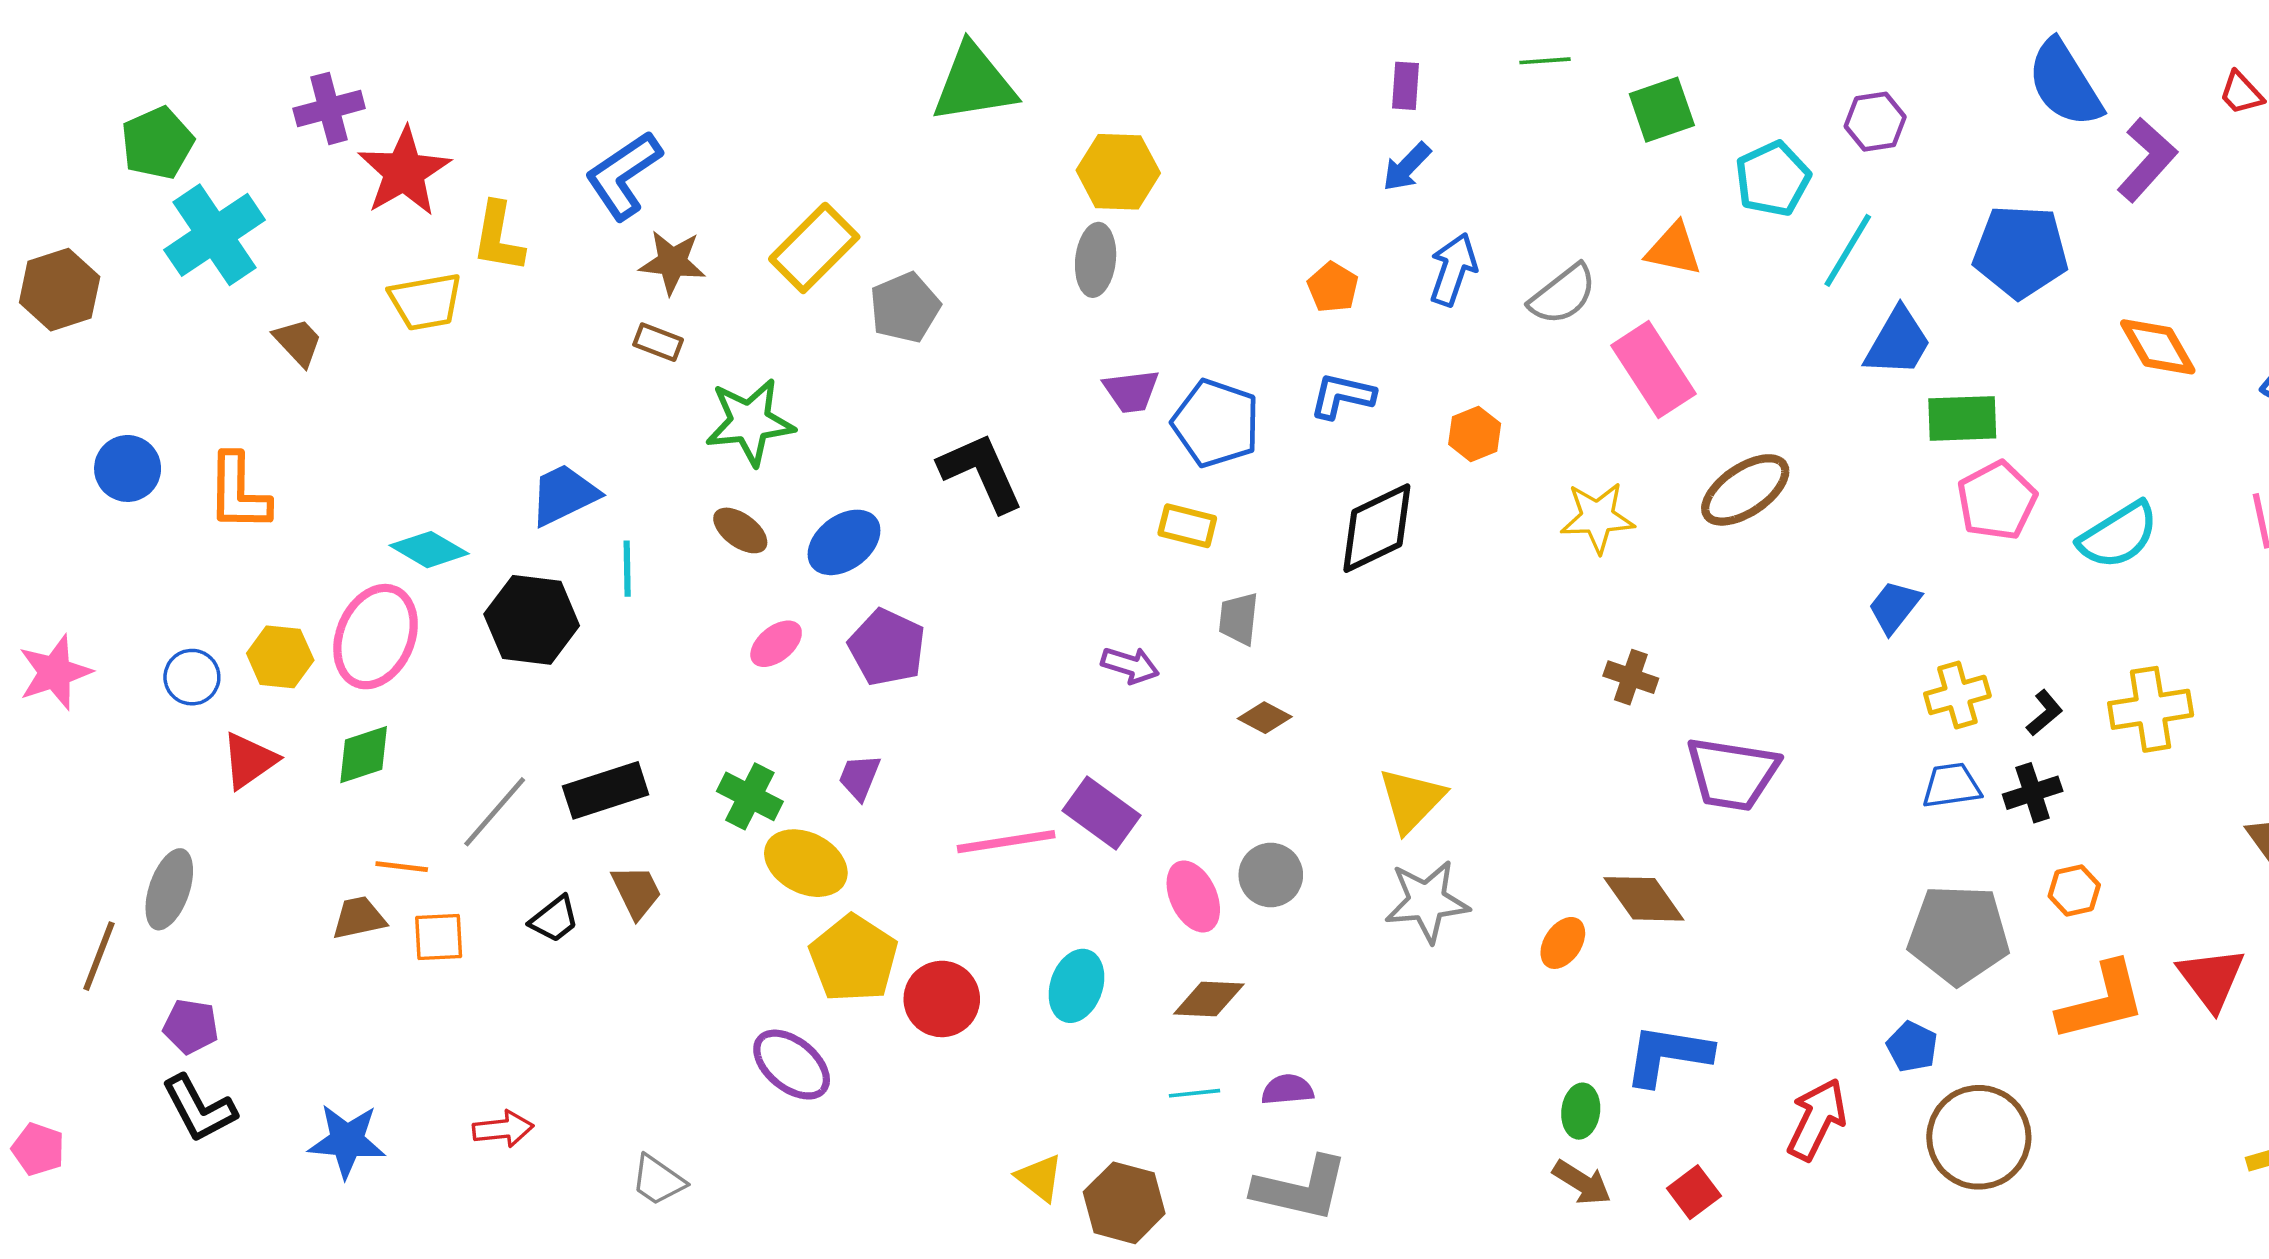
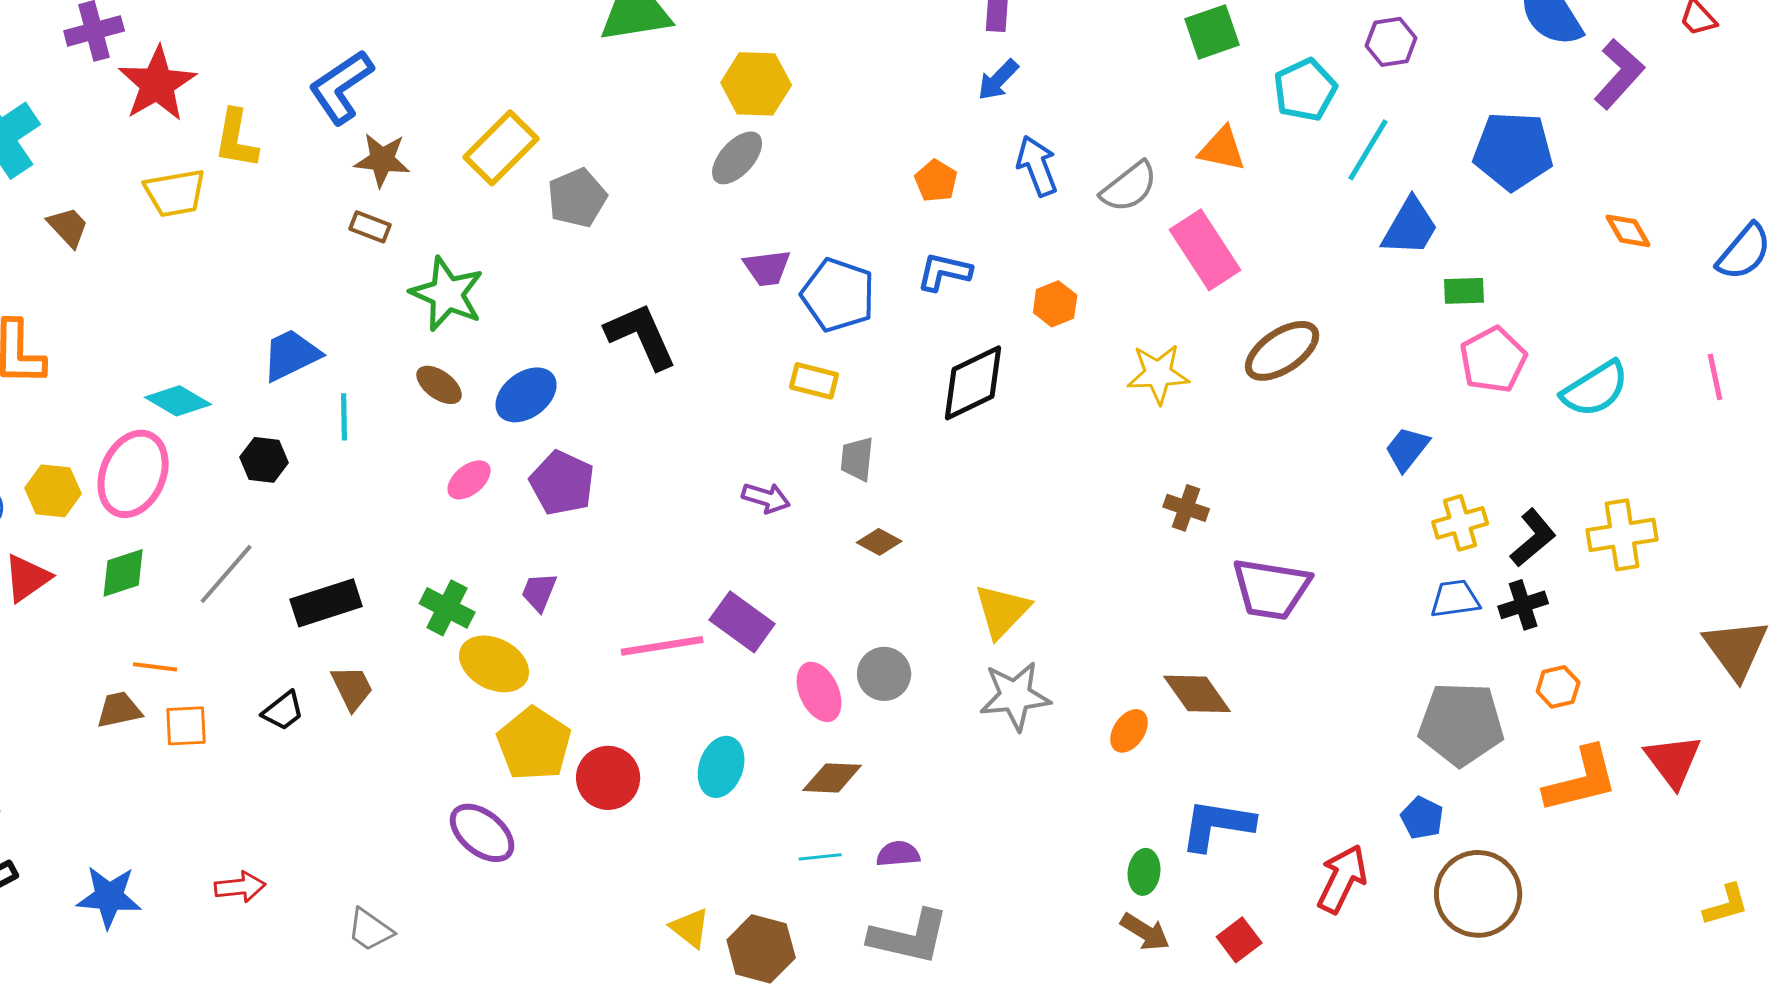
gray ellipse: (1096, 260) -> (737, 158), turned 36
blue arrow: (1453, 269) -> (1037, 166), turned -40
orange diamond: (2158, 347) -> (1628, 231), size x0.7
green rectangle: (1962, 418) -> (1464, 291), size x0.7
green star: (750, 422) -> (447, 294), turned 30
black hexagon: (532, 620) -> (264, 460), size x0.6
black L-shape: (2044, 713) -> (1533, 538), size x1.5
gray line: (495, 812) -> (226, 574), moved

